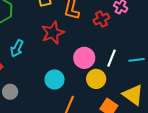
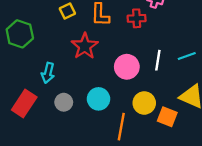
red cross: (101, 19) -> (137, 18), turned 35
yellow circle: (96, 79) -> (144, 103), moved
gray circle: (10, 92) -> (64, 102), moved

